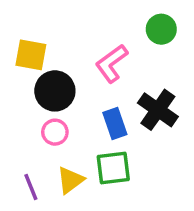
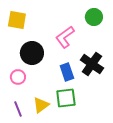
yellow square: (31, 55) -> (17, 20), moved
pink circle: (55, 132) -> (18, 77), moved

